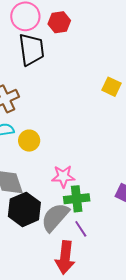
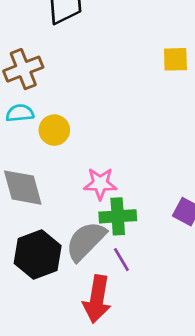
yellow square: (112, 87) -> (175, 59), turned -30
black hexagon: (24, 209) -> (38, 254), moved

